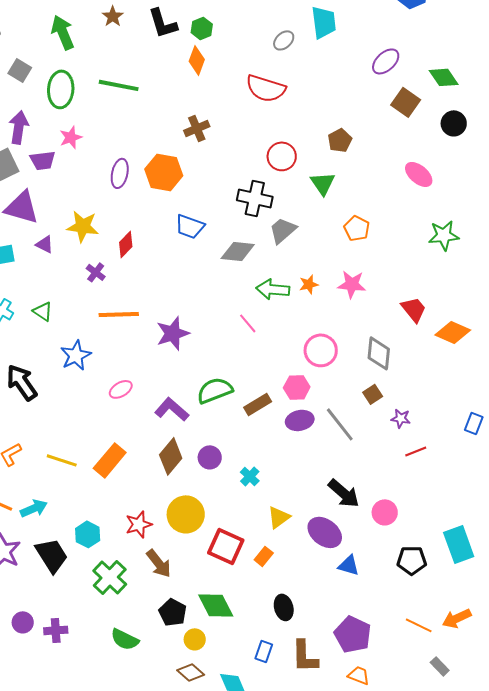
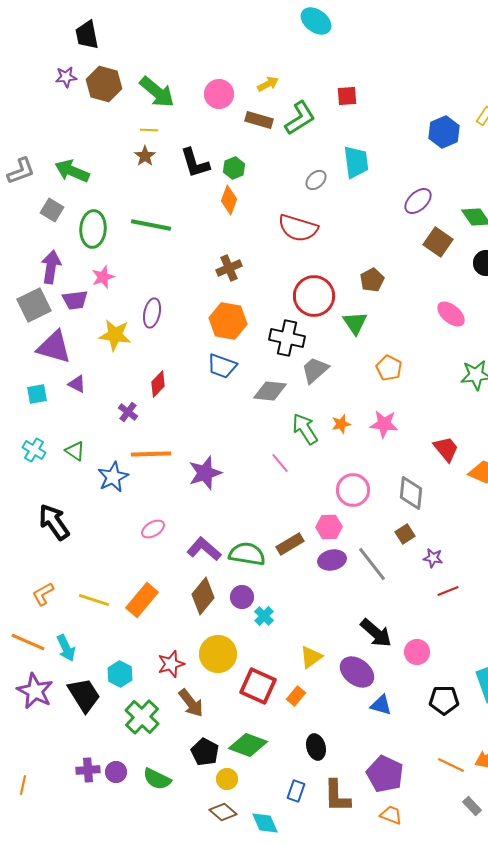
green arrow: (63, 32) -> (72, 171), moved, turned -44
red circle: (282, 156) -> (314, 296), size x1.4
orange hexagon: (164, 172) -> (228, 321), moved
yellow star: (83, 226) -> (115, 335), moved
green arrow: (273, 289) -> (305, 429), turned 52
blue star: (76, 355) -> (113, 477), moved
green semicircle: (215, 390) -> (247, 554), moved, turned 30
cyan cross: (250, 476) -> (264, 616), moved
cyan arrow: (34, 508) -> (66, 648), turned 88
green diamond: (216, 605) -> (248, 745), turned -42
purple circle: (23, 622) -> (116, 772), moved

